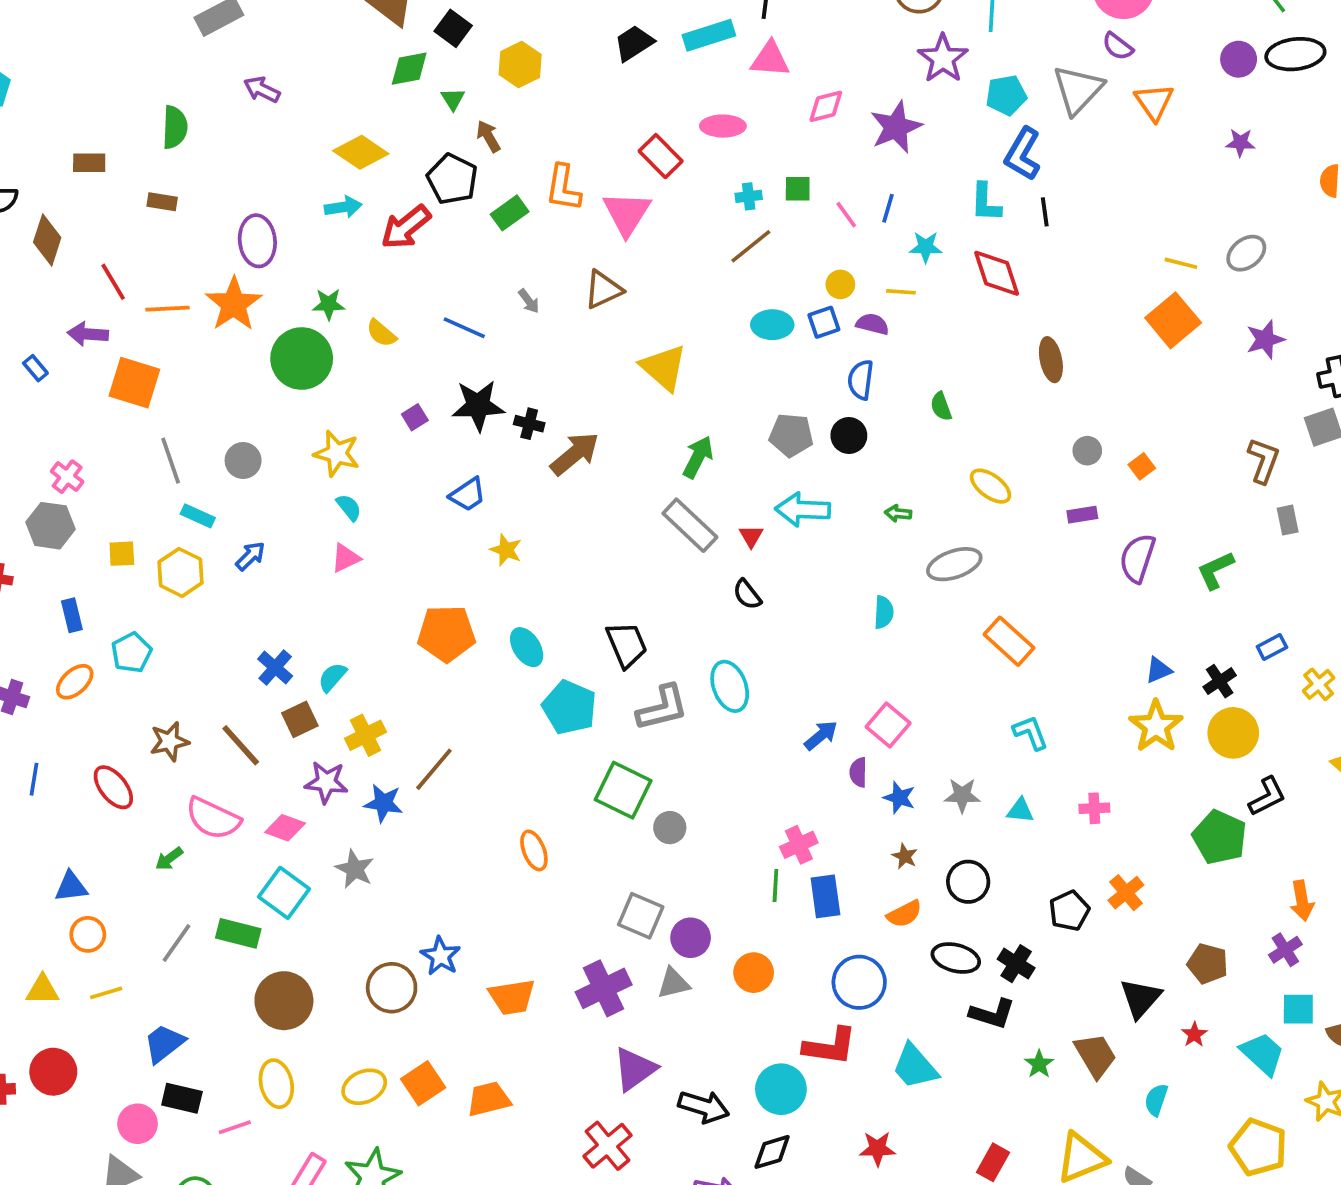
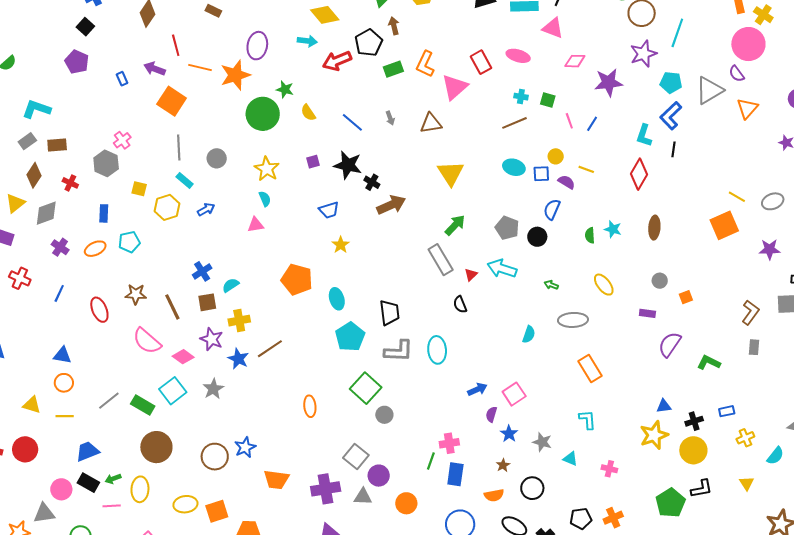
cyan star: (926, 247) -> (613, 229), moved
red diamond: (997, 273) -> (639, 174), turned 32
green L-shape: (1215, 570) -> (709, 363), turned 35
green arrow: (169, 859) -> (113, 479), moved

